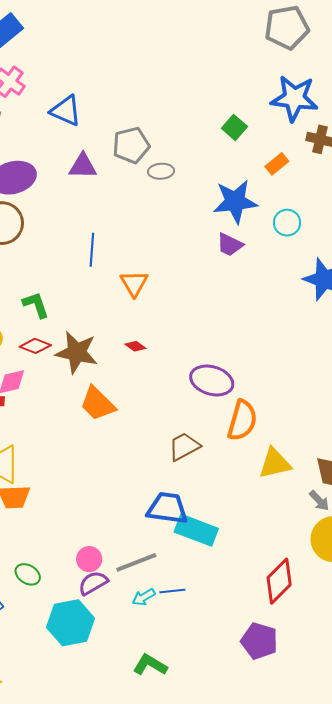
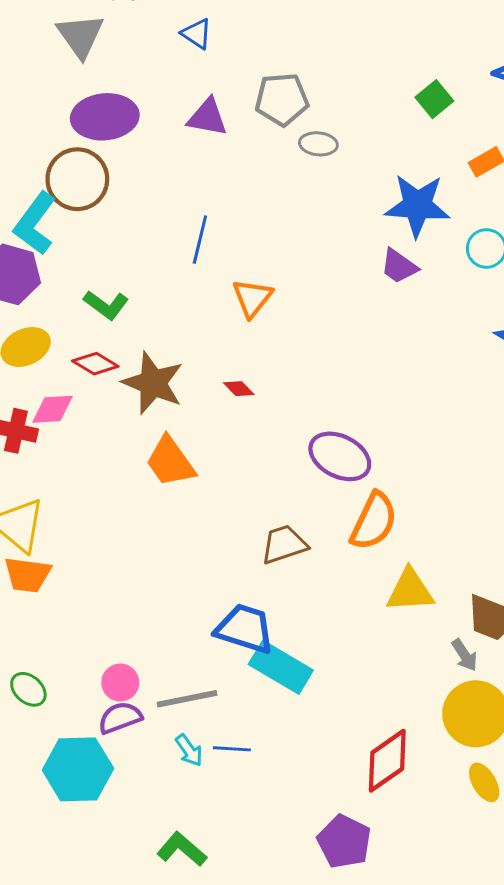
blue triangle: (66, 111) -> (197, 34), size x0.7
green L-shape: (36, 305) -> (106, 305), turned 136
cyan arrow: (144, 597) -> (189, 750), turned -105

